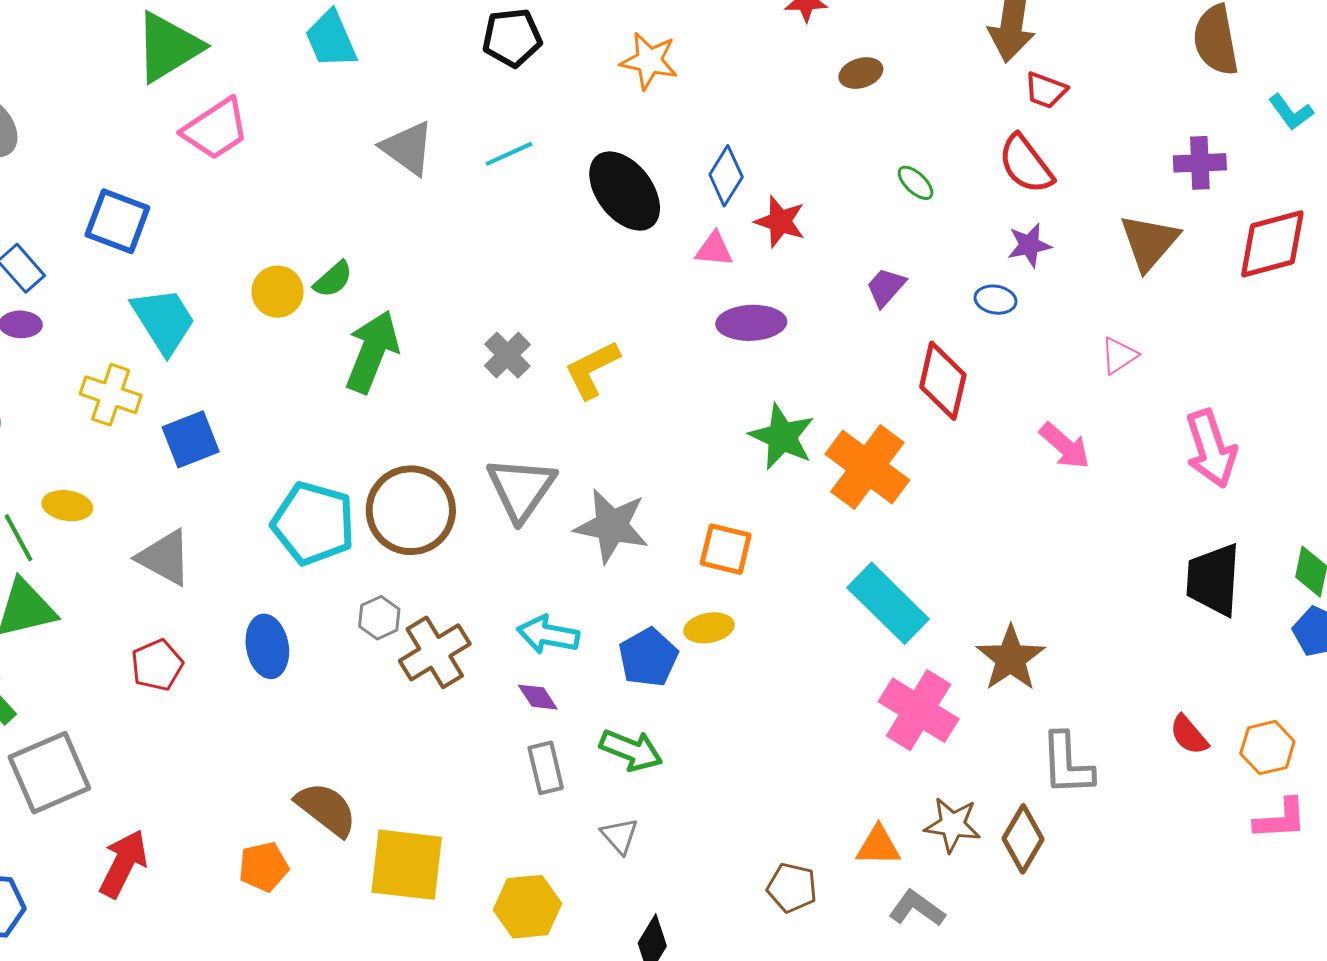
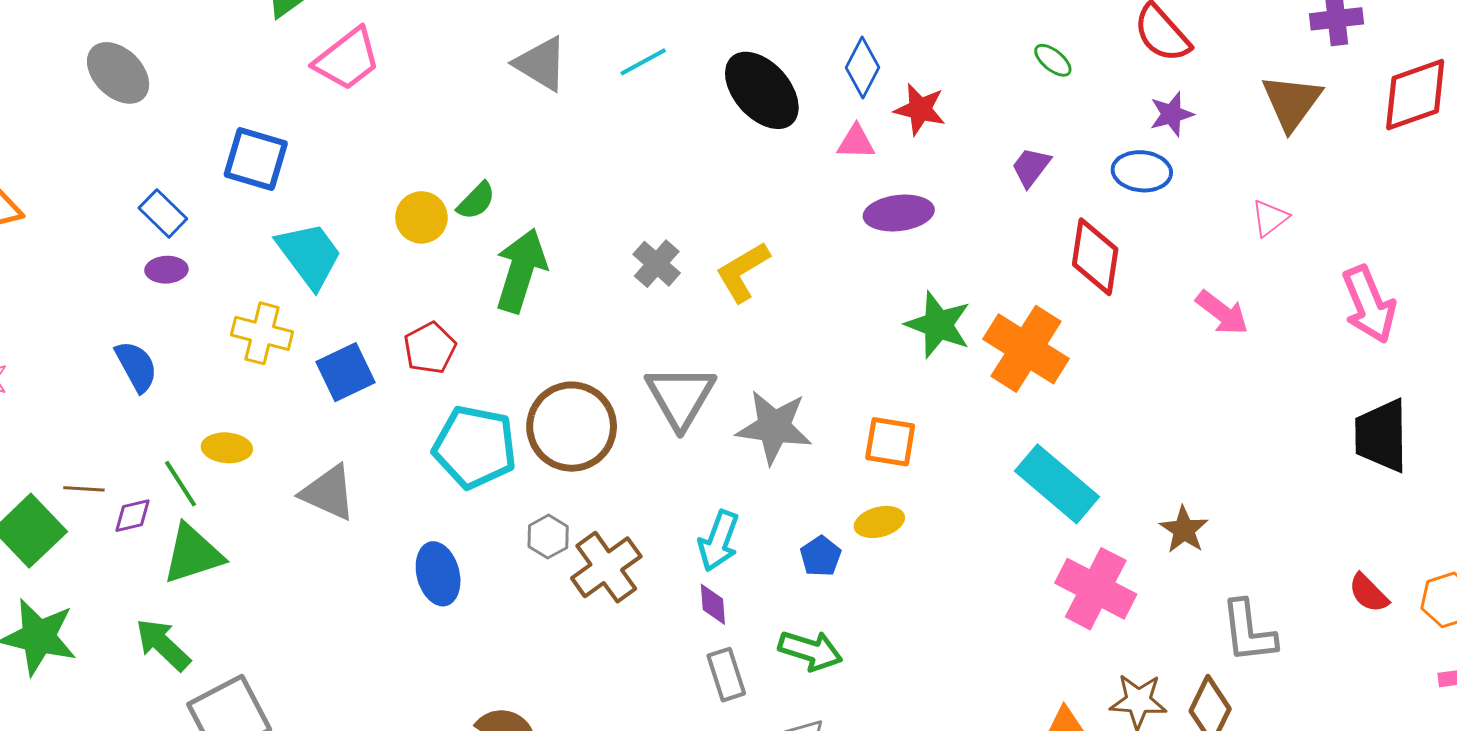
blue ellipse: (995, 300) -> (1142, 171), size x1.4
cyan arrow: (548, 635) -> (719, 541), turned -76
blue pentagon: (648, 657) -> (821, 556), size x0.7
brown star: (1011, 658) -> (1184, 530), size x0.7
red pentagon: (157, 665) -> (430, 348), moved
purple diamond: (538, 697) -> (713, 604), turned 33

